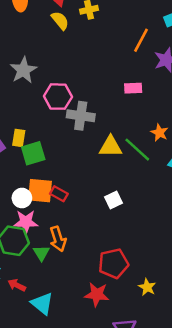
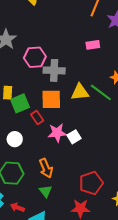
orange square: (40, 191) -> (51, 99), moved
red rectangle: (59, 194) -> (37, 118), moved, turned 32
white square: (113, 200) -> (74, 137), moved
pink star: (26, 222) -> (57, 133), moved
green triangle: (41, 253) -> (46, 191), moved

